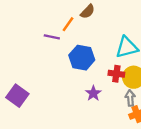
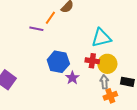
blue hexagon: (82, 58) -> (58, 62), moved

